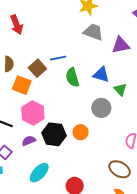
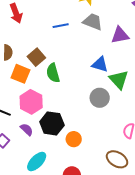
blue line: (58, 58) -> (61, 26), moved
green semicircle: (72, 77) -> (53, 73), moved
green triangle: (120, 90) -> (119, 80), size x1.5
orange circle: (81, 132) -> (74, 139), moved
purple semicircle: (29, 141) -> (27, 129), turned 64

